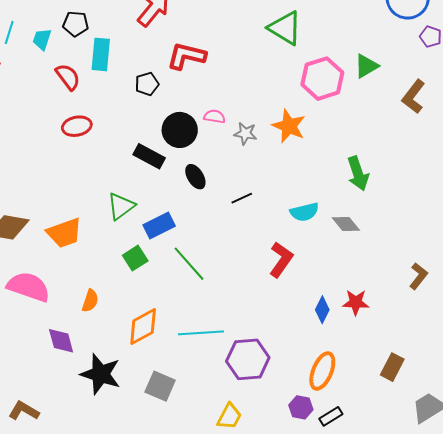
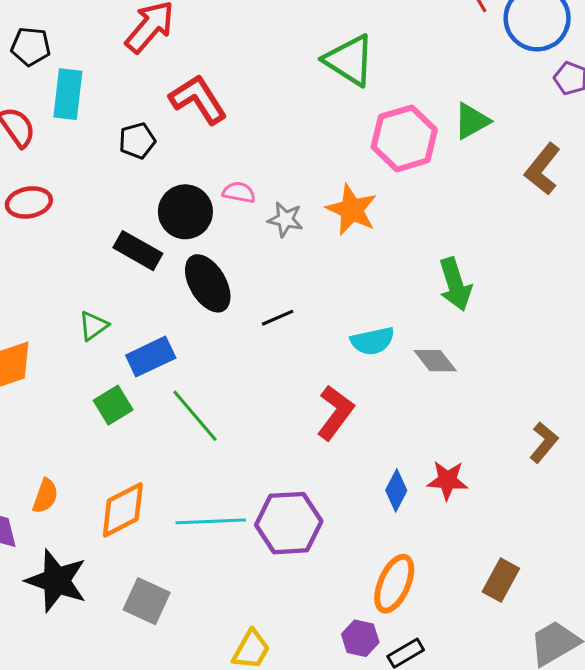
red L-shape: (186, 56) -> (198, 99), turned 42
black ellipse: (195, 177) -> (208, 283), size x1.5
green triangle: (121, 206) -> (93, 326), size x0.7
orange semicircle: (90, 301) -> (45, 496), moved
purple hexagon: (248, 359) -> (289, 523), moved

